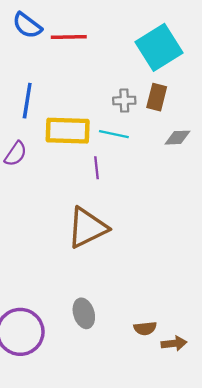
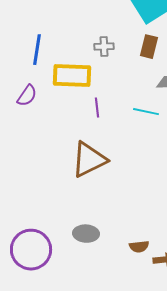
gray cross: (124, 101) -> (104, 47), moved
cyan line: (114, 134) -> (146, 112), moved
gray ellipse: (84, 313) -> (86, 234), turned -70

